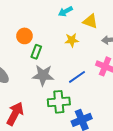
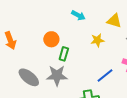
cyan arrow: (65, 11) -> (78, 15), moved, turned -120
gray star: (43, 75) -> (57, 76), moved

